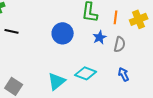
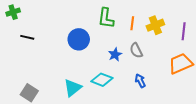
blue star: (100, 37) -> (115, 54), moved
gray semicircle: (120, 44) -> (136, 50), turned 140

